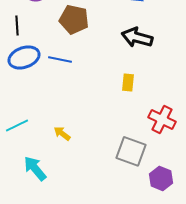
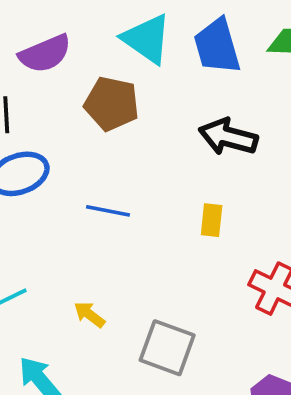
blue line: (60, 59) -> (108, 211), moved
gray square: (131, 151) -> (167, 348), moved

